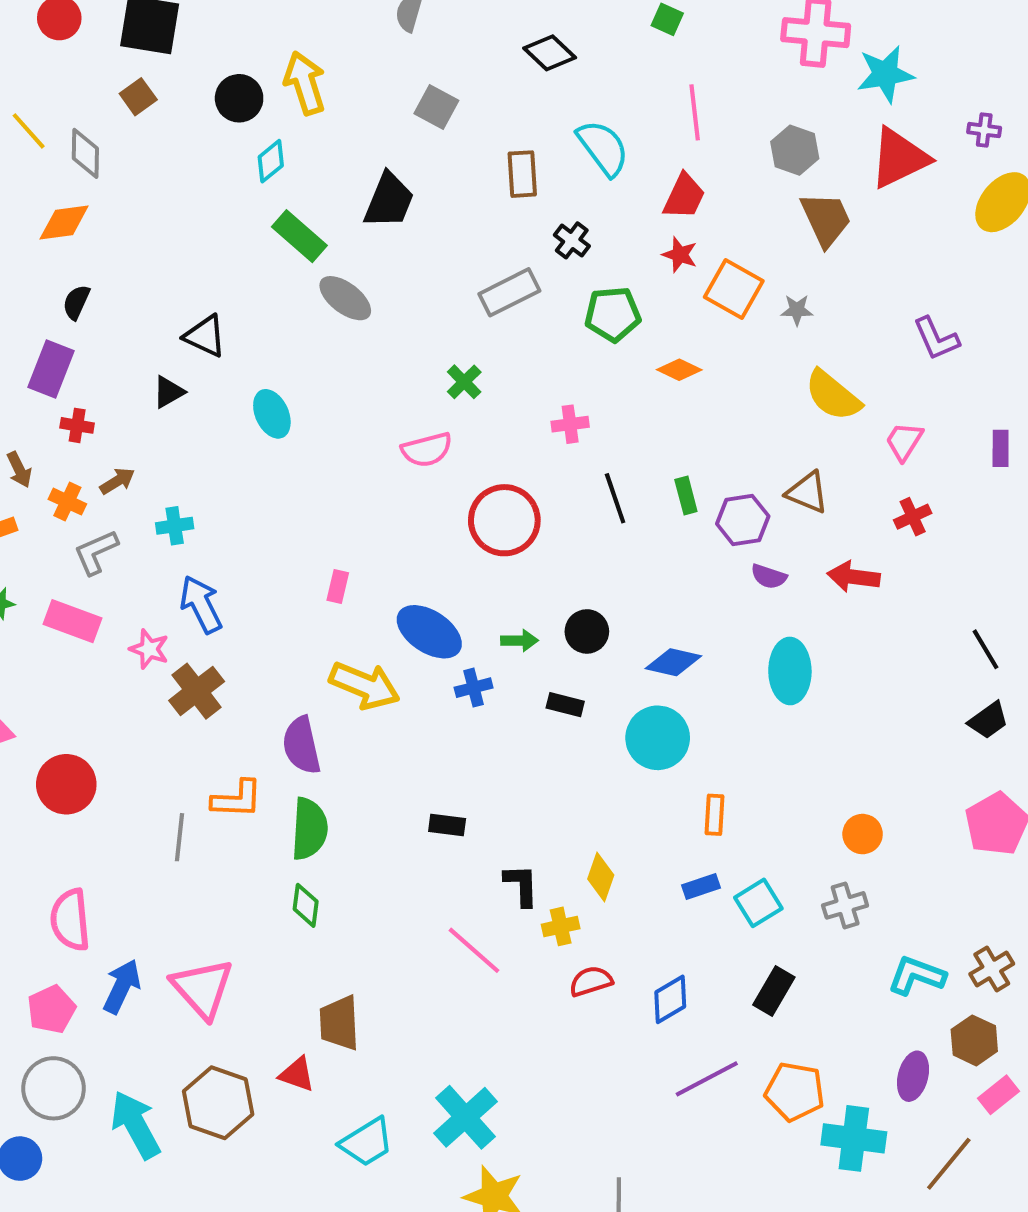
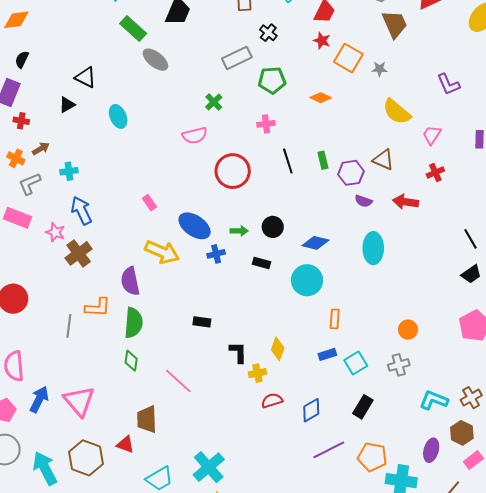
green pentagon: (613, 314) -> (272, 80), moved
pink rectangle: (338, 586) -> (149, 203), turned -49
pink line: (474, 950) -> (178, 381), moved

